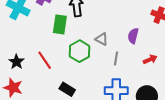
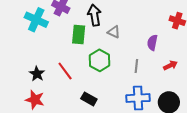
gray triangle: (102, 39) -> (114, 32), moved

